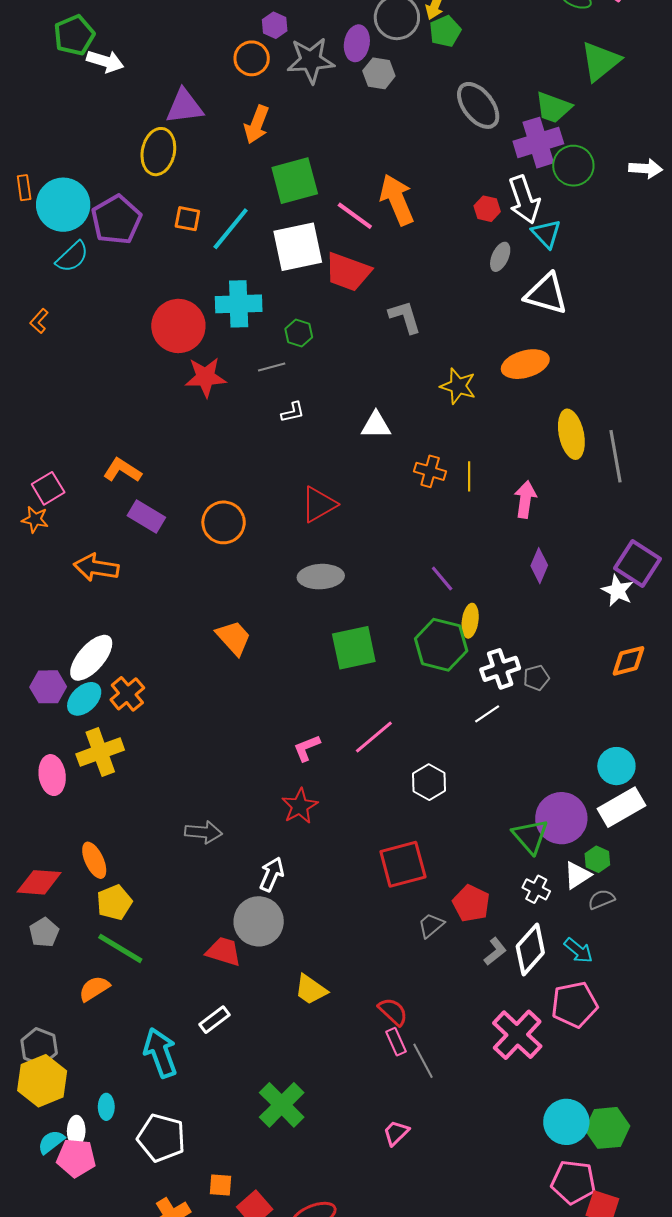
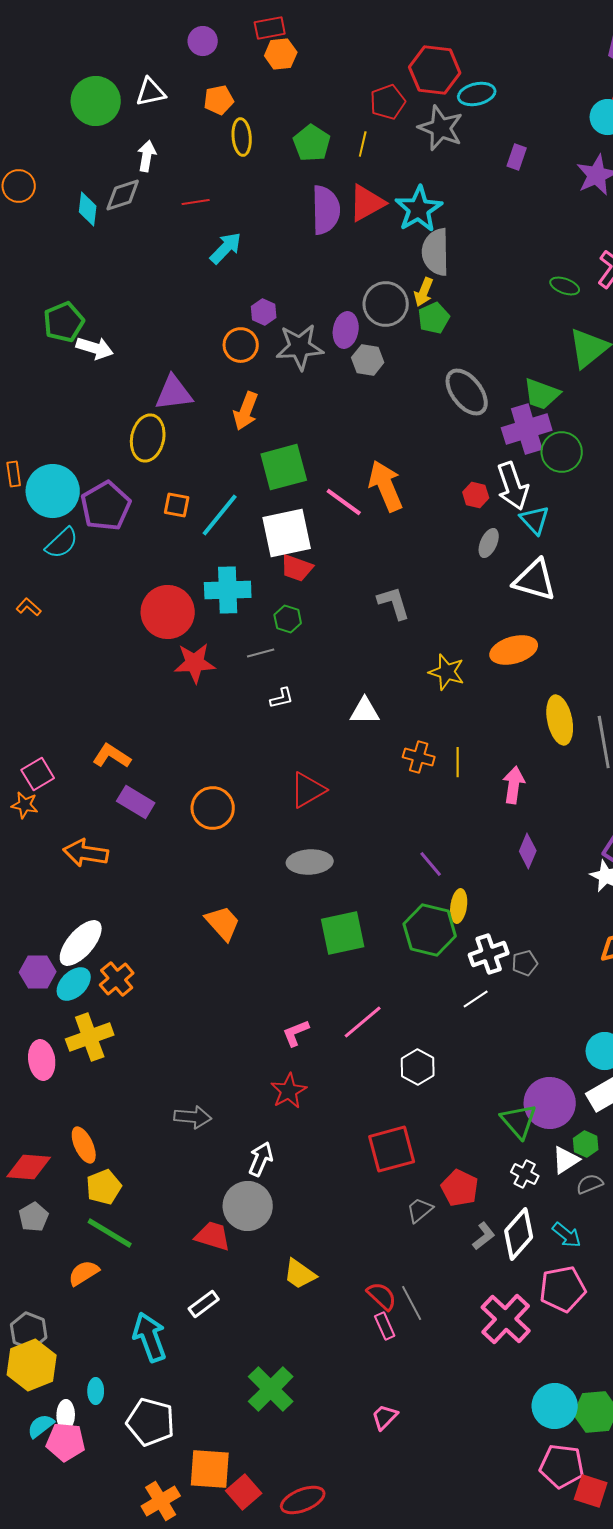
red trapezoid: (348, 272) -> (297, 568), moved, size x0.7
orange L-shape: (39, 321) -> (29, 607), turned 90
gray line: (423, 1061) -> (412, 1303), moved
orange square: (221, 1185) -> (210, 1469), size x1.8

